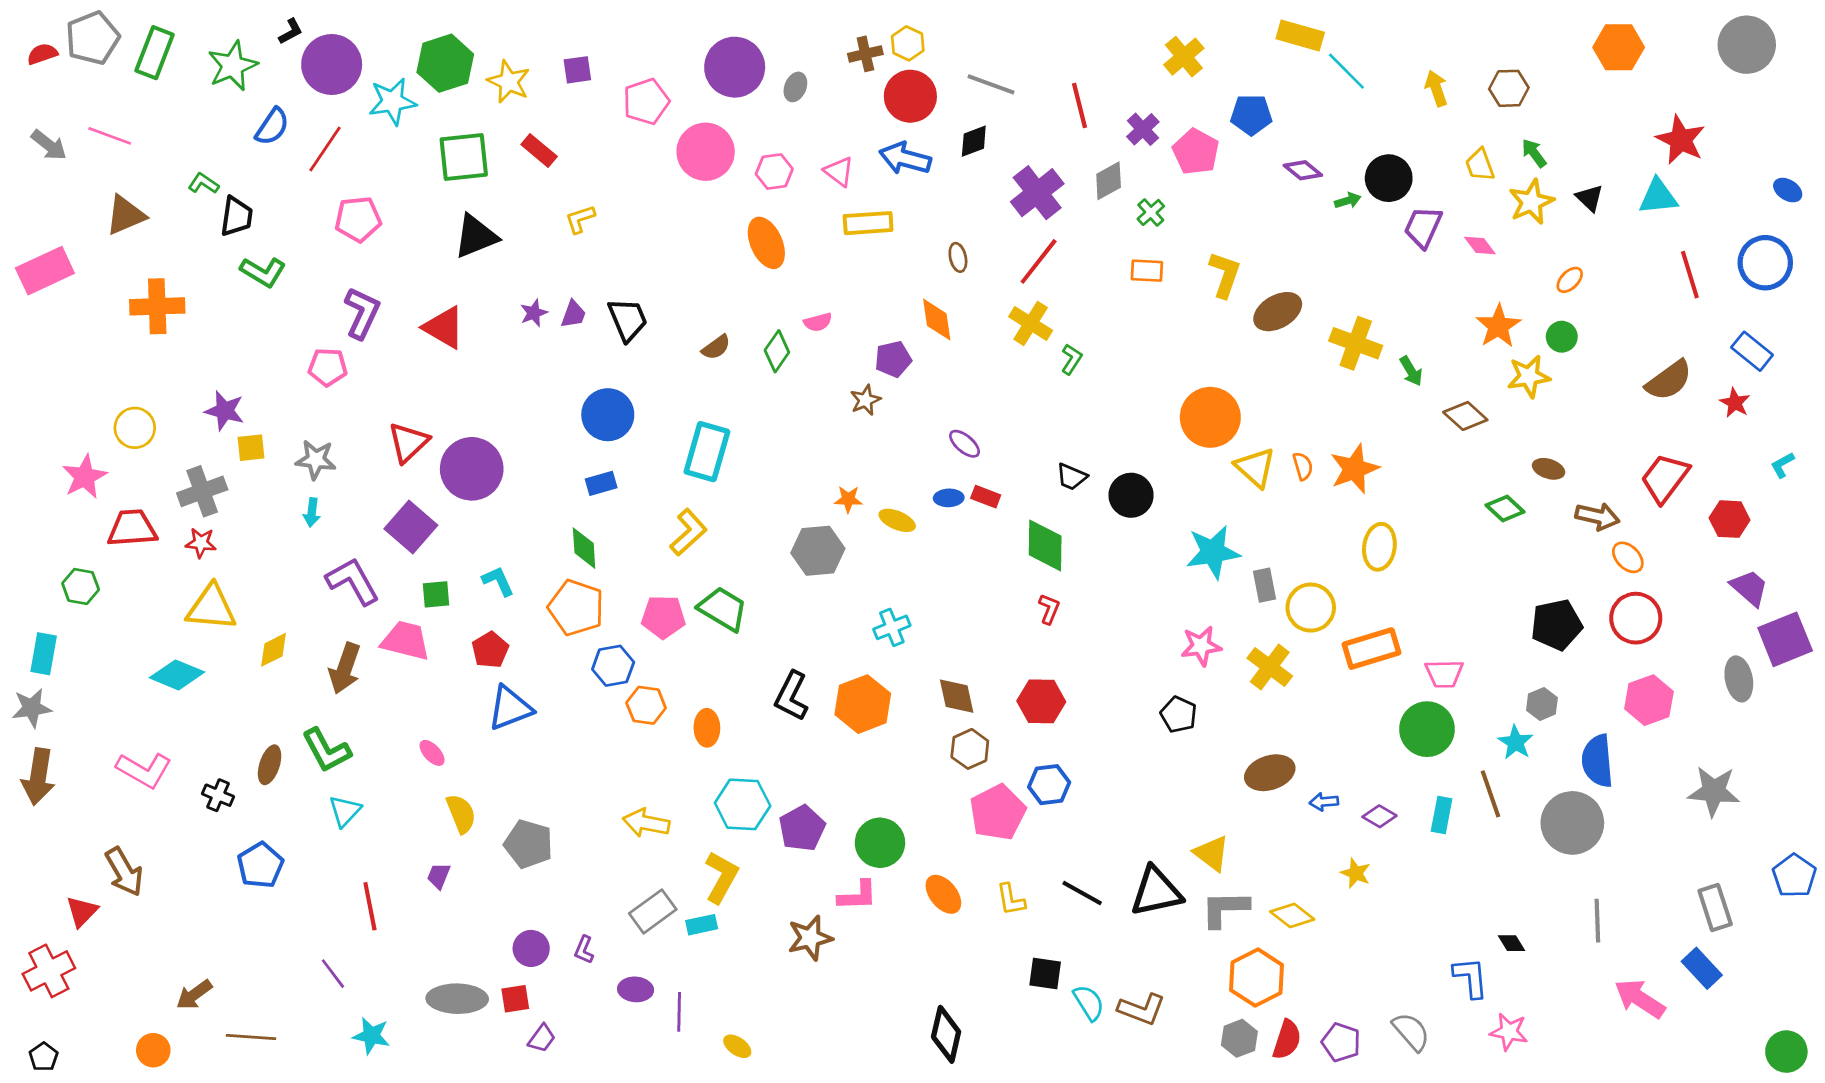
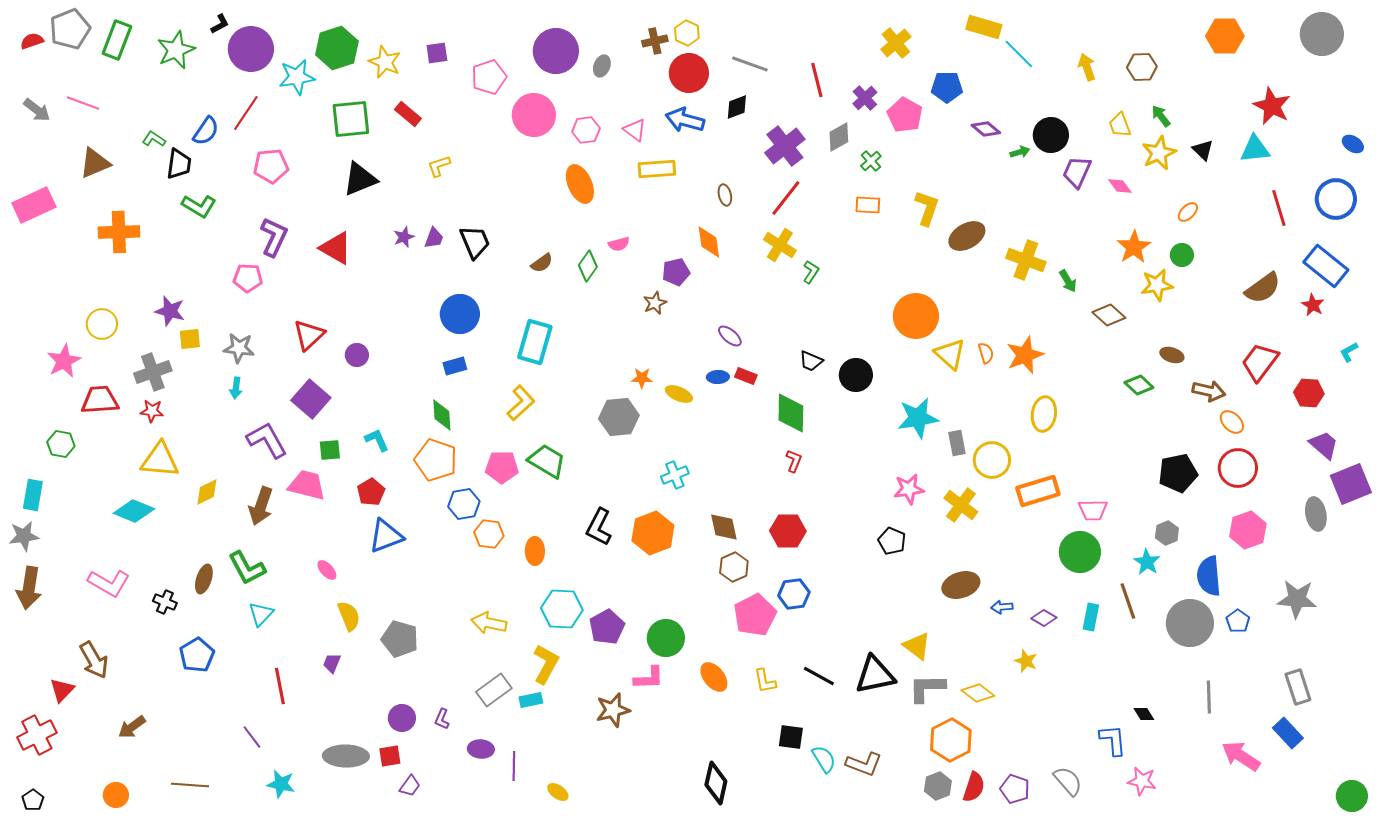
blue semicircle: (272, 127) -> (206, 131), moved
blue rectangle: (1752, 351) -> (1326, 266), size x1.4
purple circle: (472, 469) -> (357, 355), size x0.5
blue pentagon: (1794, 876) -> (1238, 621), moved, size x0.7
brown arrow: (194, 995) -> (132, 727), moved

